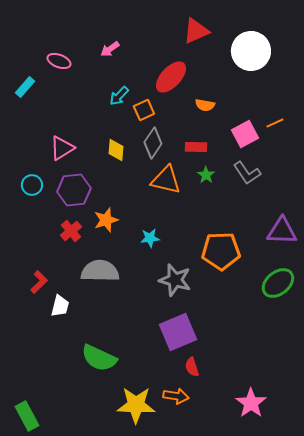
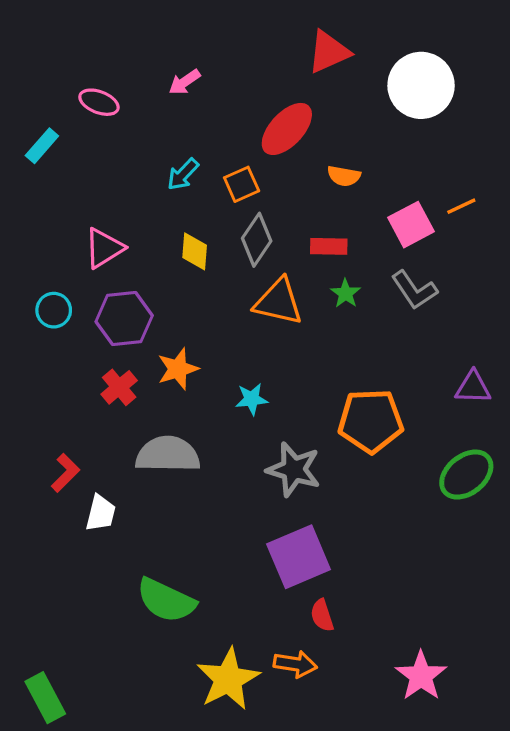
cyan arrow: (119, 96) -> (183, 174), moved
purple triangle: (282, 231) -> (473, 387), size x0.7
yellow star: (136, 405) -> (228, 679), turned -30

